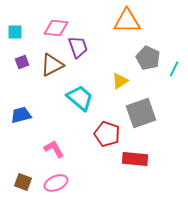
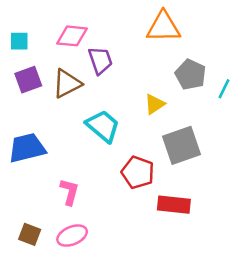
purple square: (22, 62) -> (28, 80), size x1.5
blue trapezoid: (21, 115) -> (27, 148), size x1.4
pink L-shape: (54, 149) -> (69, 192), turned 45

